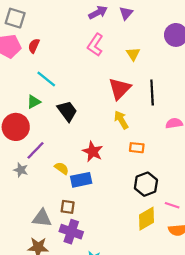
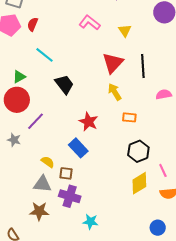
pink L-shape: (95, 45) -> (90, 23), turned 95
green triangle: (34, 102) -> (19, 77), moved
yellow semicircle: (62, 168) -> (48, 162), moved
gray star: (21, 170) -> (14, 140), moved
blue rectangle: (81, 180) -> (78, 148), turned 60
pink line: (172, 205) -> (163, 170), turned 48

